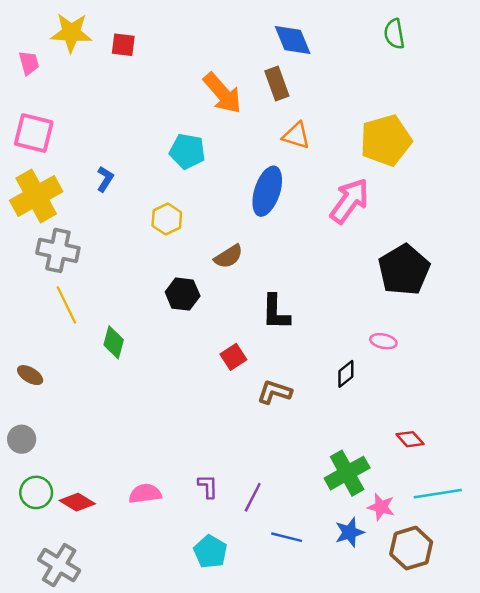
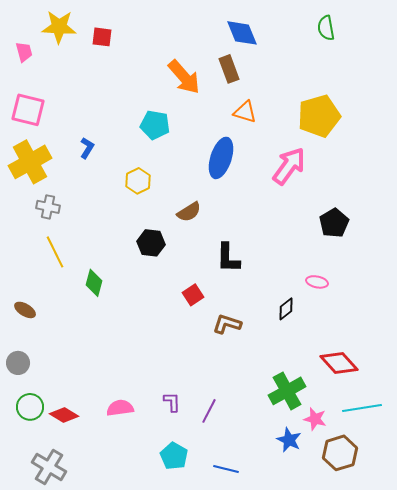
gray cross: (58, 250) -> (48, 207), size x0.7
black pentagon: (404, 270) -> (334, 223), size x0.7
red diamond: (410, 439) -> (339, 363), size x1.6
blue star: (349, 532) -> (289, 440), turned -30
blue line: (287, 537) -> (226, 469), moved

